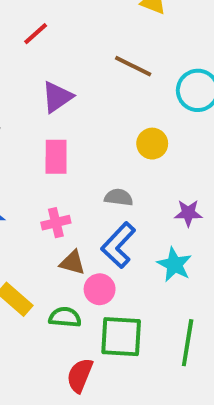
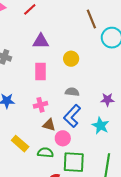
brown line: (133, 66) -> (91, 19), moved, turned 42
purple triangle: (57, 97) -> (41, 41), turned 36
yellow circle: (152, 144) -> (71, 59), moved

